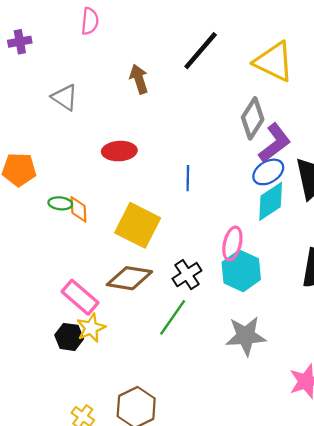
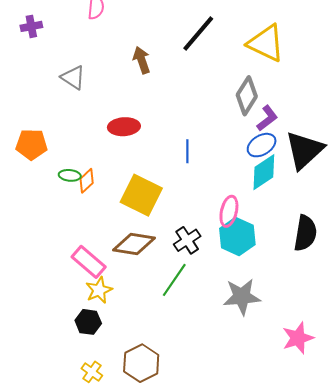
purple L-shape: (275, 143) -> (267, 118), size x0.7
orange diamond: (78, 209) -> (87, 181), turned 50
black hexagon: (69, 337) -> (88, 322), moved

